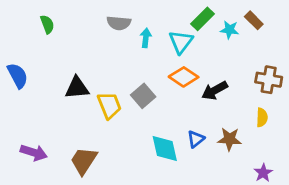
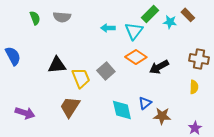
gray semicircle: (119, 23) -> (62, 17), moved
cyan arrow: (146, 38) -> (108, 28), turned -96
brown star: (229, 139) -> (162, 116), moved
brown trapezoid: (84, 161) -> (70, 107), moved

